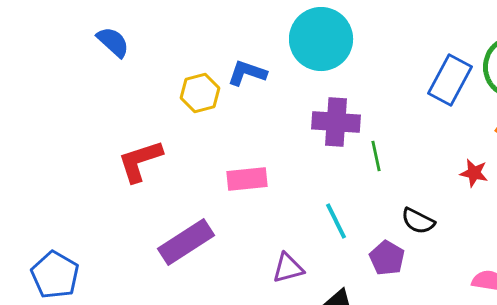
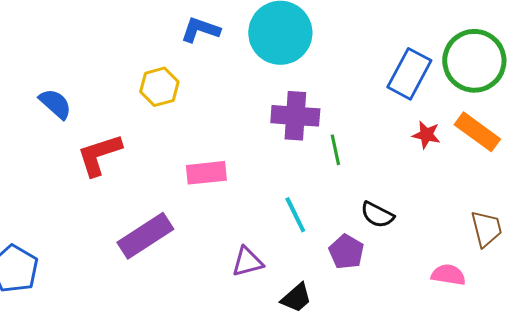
blue semicircle: (113, 42) -> (55, 104), moved
blue L-shape: (247, 73) -> (200, 30), moved
red star: (474, 173) -> (426, 135), moved

